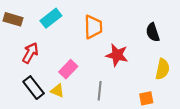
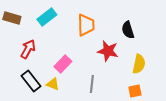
black semicircle: (153, 32) -> (128, 30), moved
yellow semicircle: (162, 69) -> (139, 64), moved

